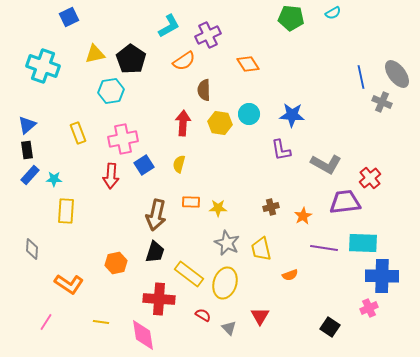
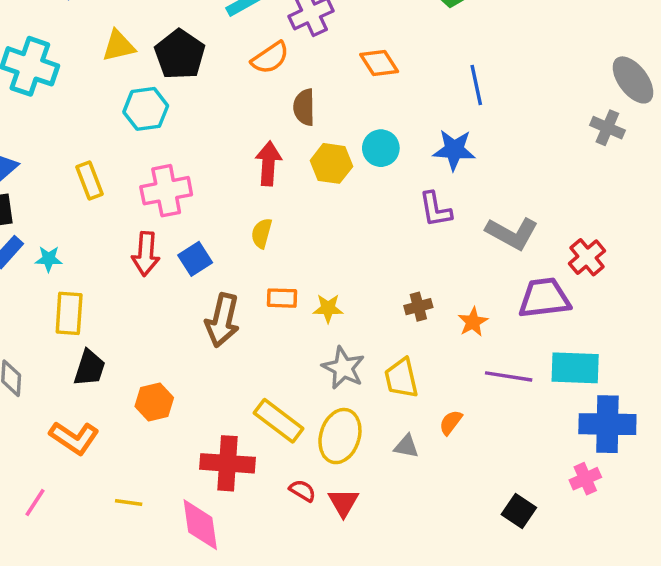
blue line: (361, 77) -> (476, 85), moved
blue square: (144, 165) -> (195, 259), moved
black trapezoid: (155, 252) -> (89, 368), moved
orange semicircle: (290, 275) -> (451, 422), turned 147
red triangle: (260, 316) -> (343, 503), moved
gray triangle: (229, 328) -> (406, 446), moved, turned -35

